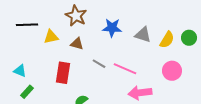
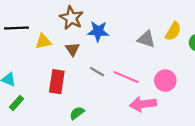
blue star: (112, 28) -> (98, 31), moved
yellow semicircle: (167, 40) -> (173, 31), moved
brown triangle: (77, 44) -> (72, 49), turned 40
pink circle: (172, 71) -> (165, 81), moved

